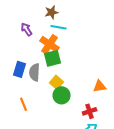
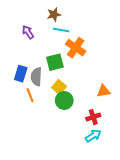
orange cross: (50, 44) -> (76, 48), moved
orange line: (24, 104) -> (30, 95), moved

